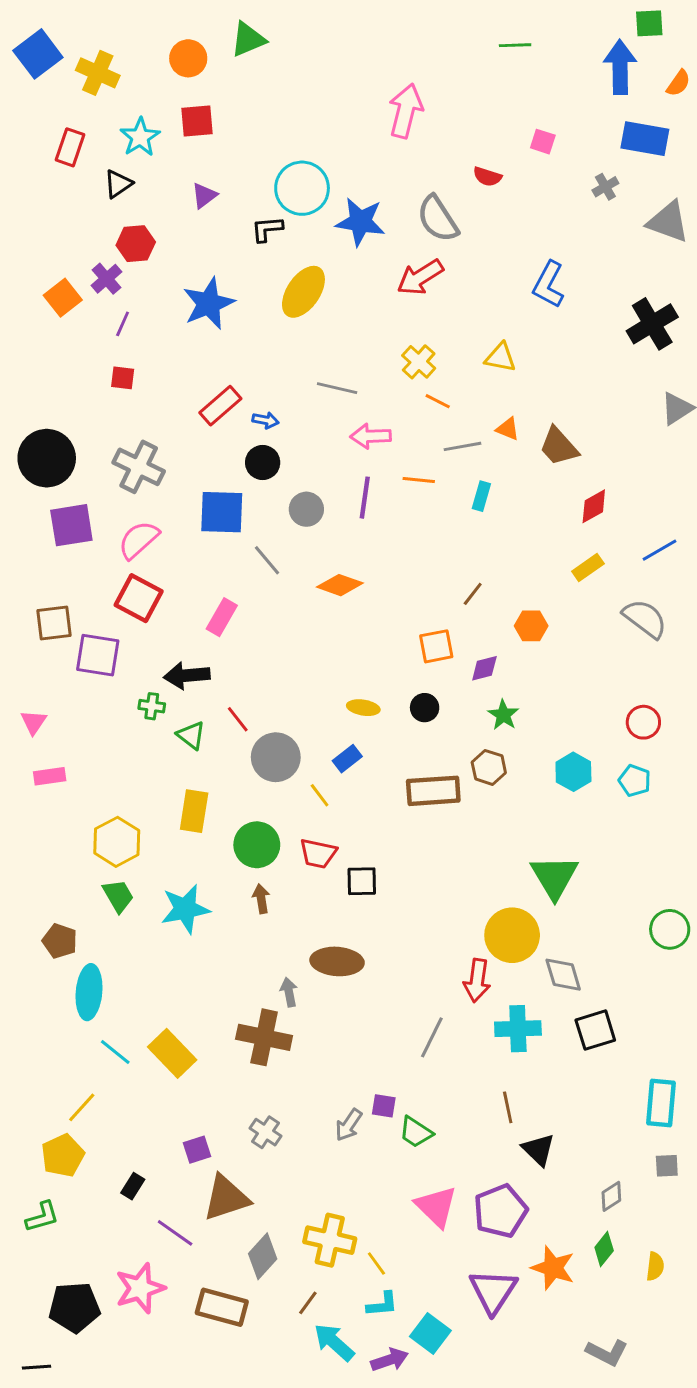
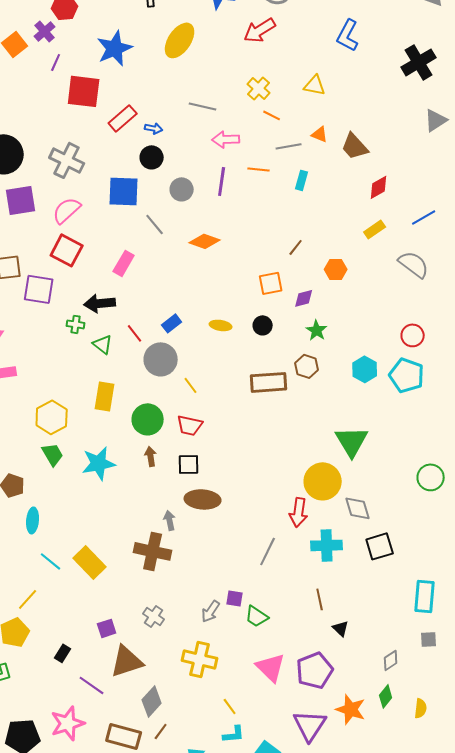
red square: (123, 378) -> (84, 91), moved, size x2.0
blue rectangle: (347, 759) -> (172, 323), moved
cyan pentagon: (635, 781) -> (407, 375), size x1.6
black square: (362, 881) -> (189, 464), moved
cyan ellipse: (89, 992) -> (33, 520), size x0.7
black triangle: (538, 1150) -> (341, 628), size x0.7
yellow cross: (330, 1240) -> (200, 659), moved
brown line: (308, 1303) -> (161, 731), moved

